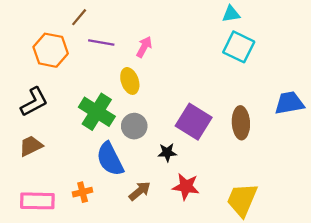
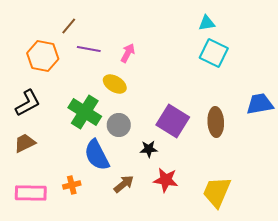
yellow ellipse: (130, 81) -> (115, 84), turned -40

